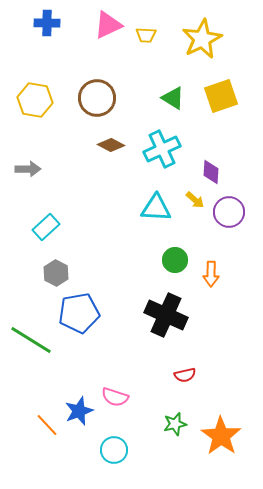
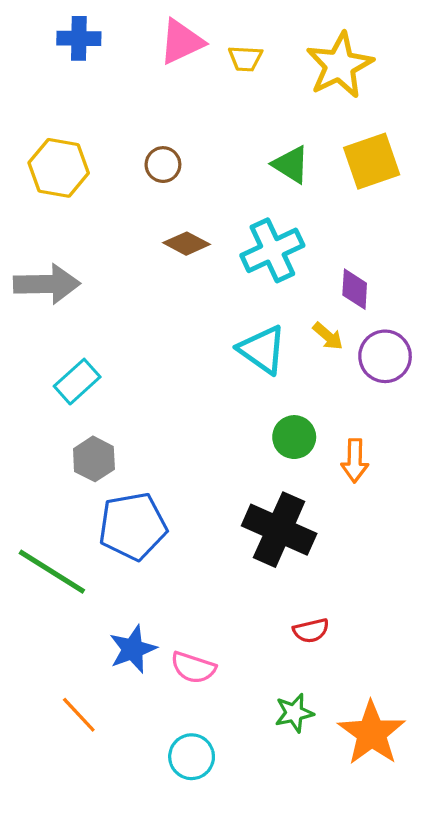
brown circle: (97, 98) -> (163, 165), size x0.6
gray arrow: (28, 169) -> (47, 284), size x1.5
cyan triangle: (156, 208) -> (262, 350), turned 32
blue star: (79, 411) -> (133, 649), moved

